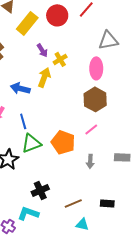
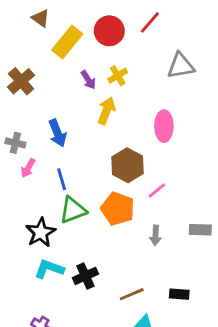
yellow cross: (60, 59) -> (118, 76), moved
pink ellipse: (96, 68) -> (164, 126), moved
yellow arrow: (44, 77) -> (106, 111), moved
blue arrow: (20, 88) -> (57, 133), turned -126
brown hexagon: (95, 99) -> (127, 165), moved
cyan L-shape: (28, 213) -> (49, 269), moved

